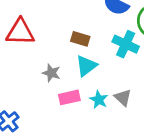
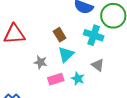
brown rectangle: (80, 39) -> (60, 35), turned 48
gray triangle: (123, 98) -> (98, 65), moved

